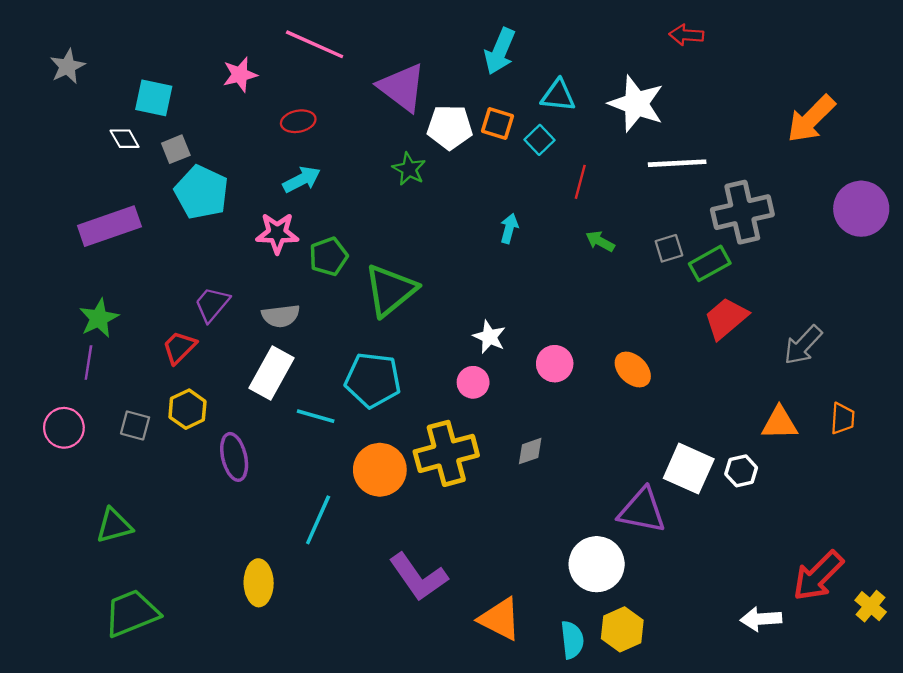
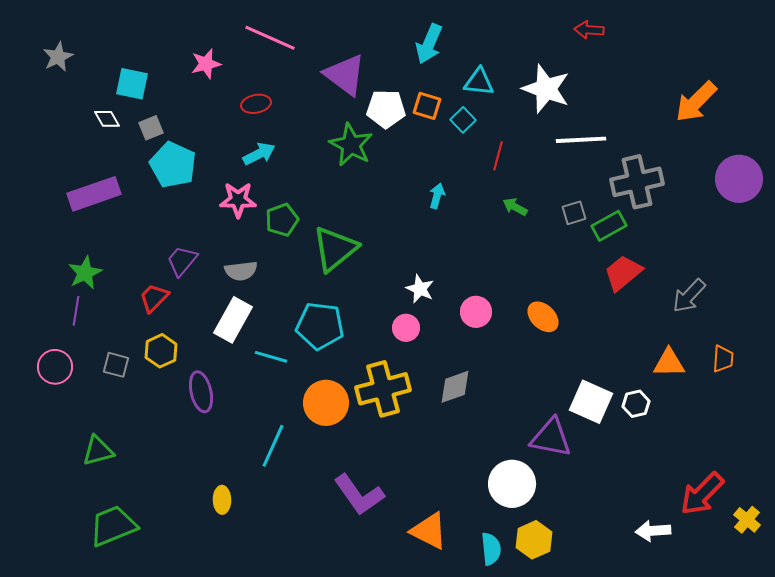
green star: (409, 169) -> (351, 145), size x1.5
gray diamond: (530, 451) -> (455, 387), size x1.4
yellow ellipse: (259, 583) -> (222, 500), size x0.7

